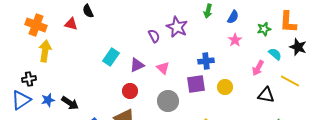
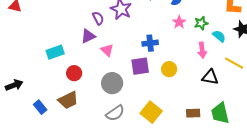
green star: (264, 29) -> (201, 23), moved
cyan rectangle: (111, 57) -> (55, 52), moved, turned 36
purple triangle: (137, 65) -> (88, 36), moved
pink arrow: (258, 68) -> (202, 50), turned -35
black arrow: (70, 103) -> (14, 85), turned -54

